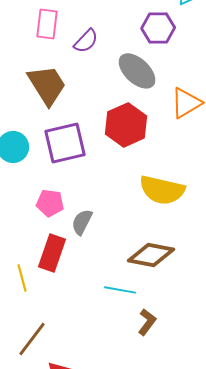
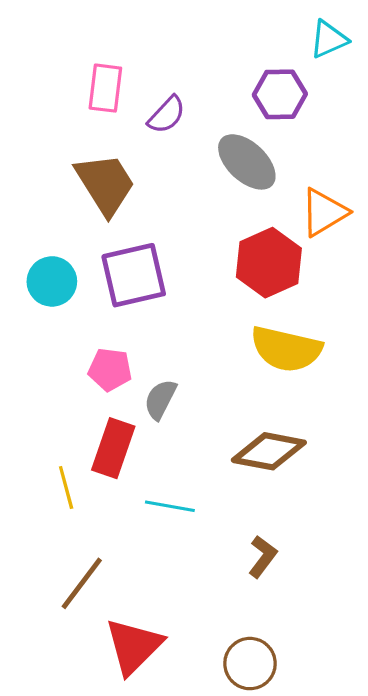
red hexagon: (126, 125) -> (269, 263), moved
cyan line: (120, 290) -> (170, 506), moved

